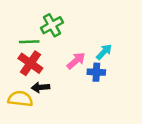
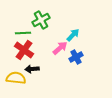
cyan arrow: (104, 52) -> (73, 35), moved
blue cross: (96, 72) -> (76, 57), turned -32

